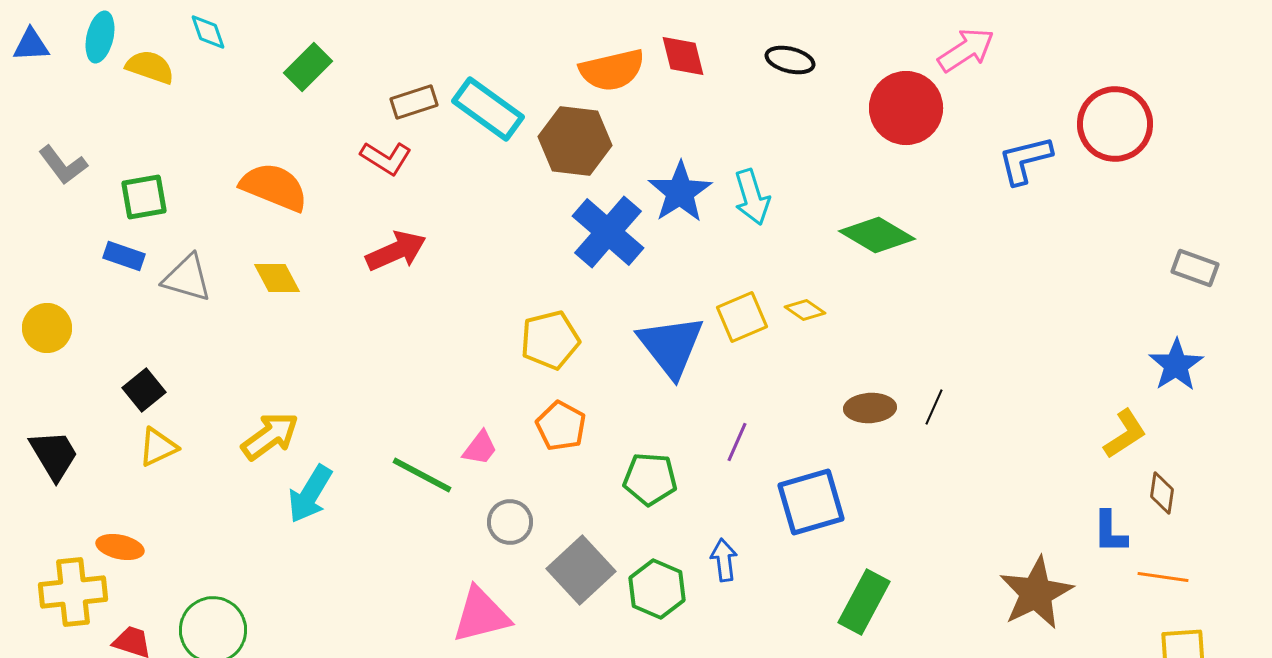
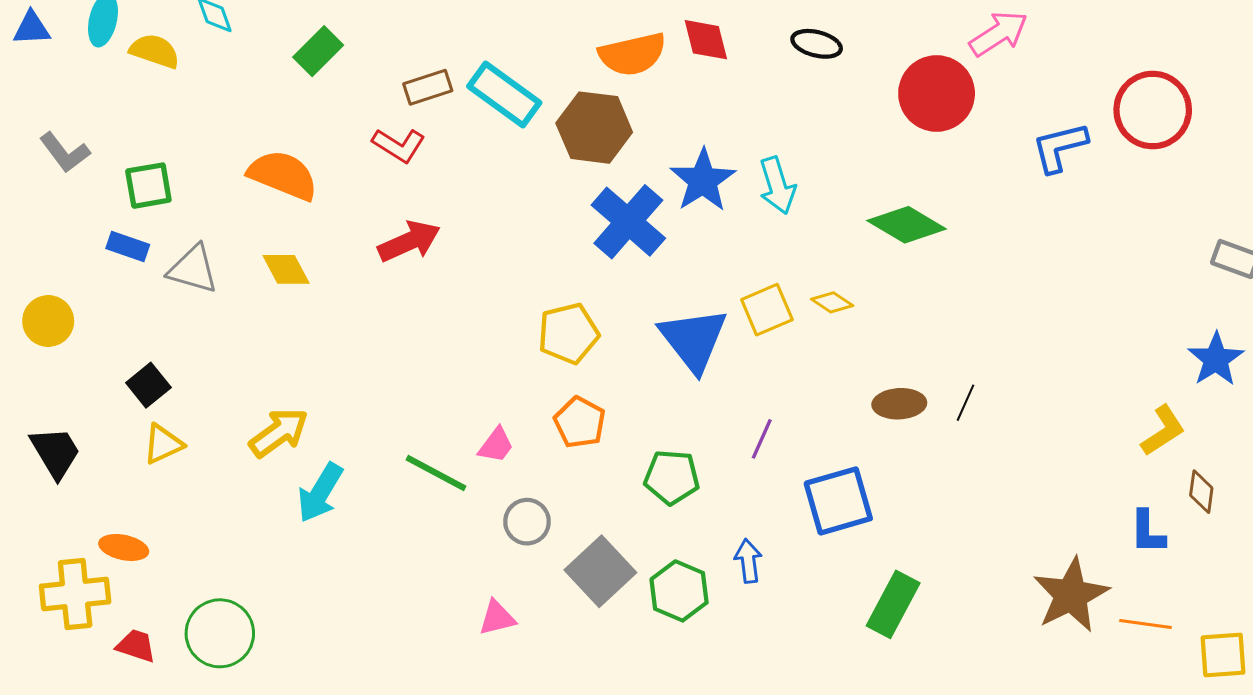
orange line: (1163, 577) -> (1145, 624), moved
pink triangle: (481, 615) -> (497, 618), size x0.6

